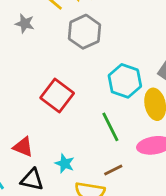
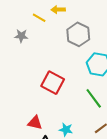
gray hexagon: (84, 32) -> (78, 34), moved

